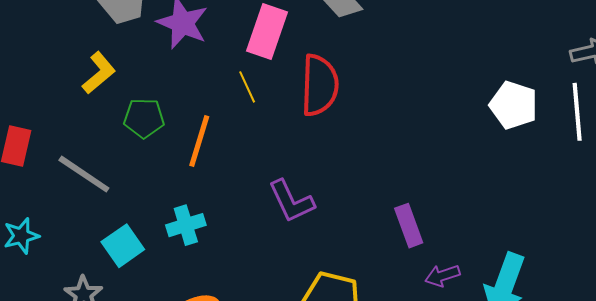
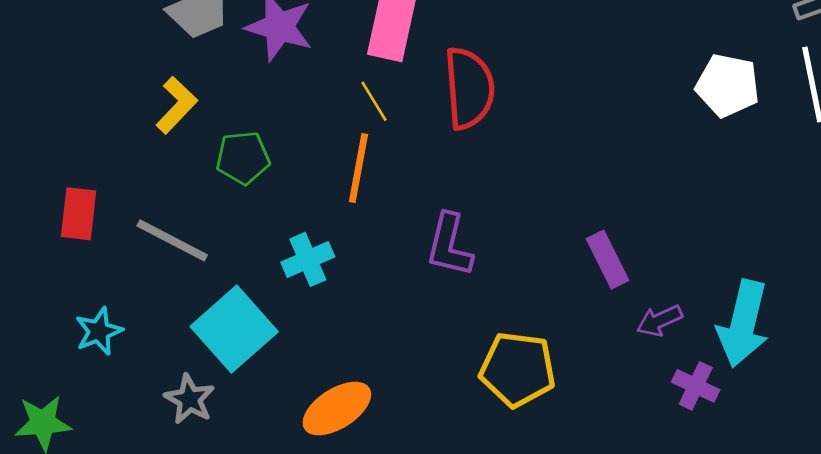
orange line: (199, 141) -> (358, 168), moved
purple L-shape: (291, 201) -> (449, 245), turned 45
cyan cross: (186, 225) -> (308, 259), moved
cyan square: (123, 246) -> (234, 329), size x1.5

